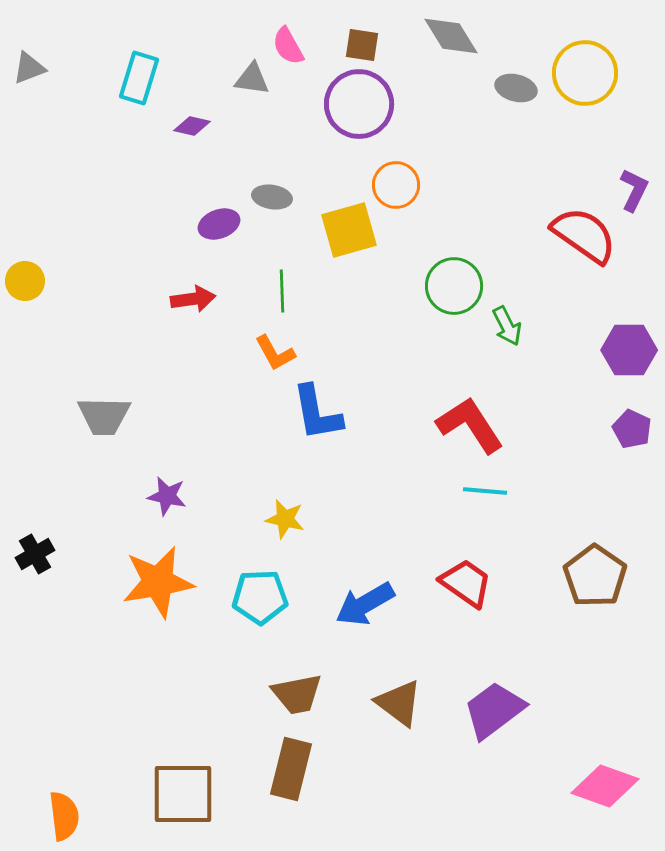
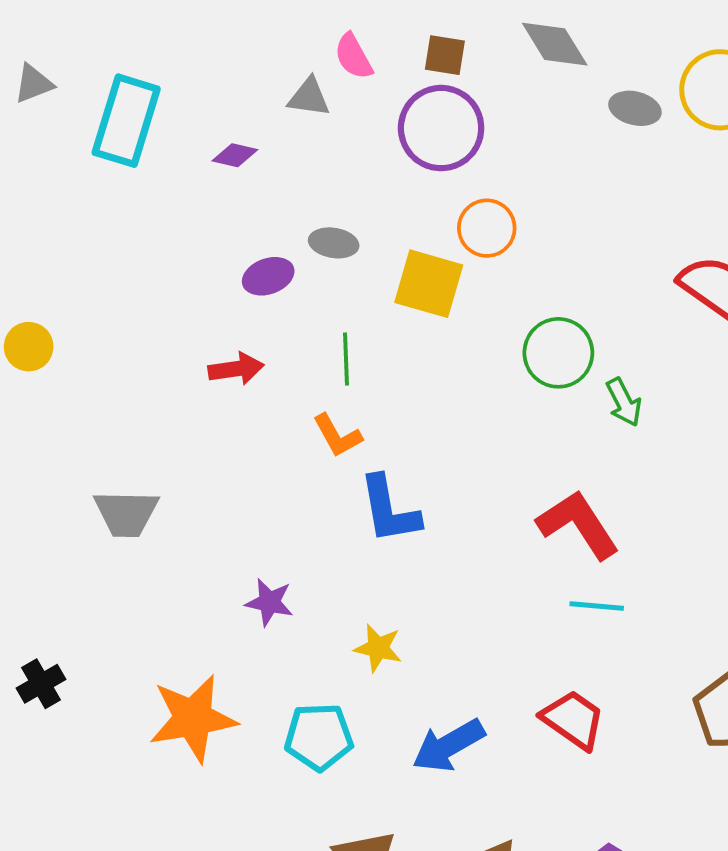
cyan rectangle: (139, 78) -> (126, 121), moved, size x1.4
yellow square: (349, 230) -> (429, 284), turned 32
purple star: (167, 496) -> (269, 602), moved
yellow star: (285, 519) -> (378, 648), moved

